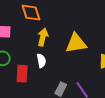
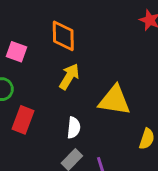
white semicircle: (41, 61) -> (74, 128), moved

